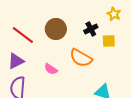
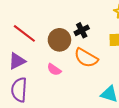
brown circle: (56, 29) -> (59, 40), moved
black cross: (91, 29) -> (82, 30), moved

